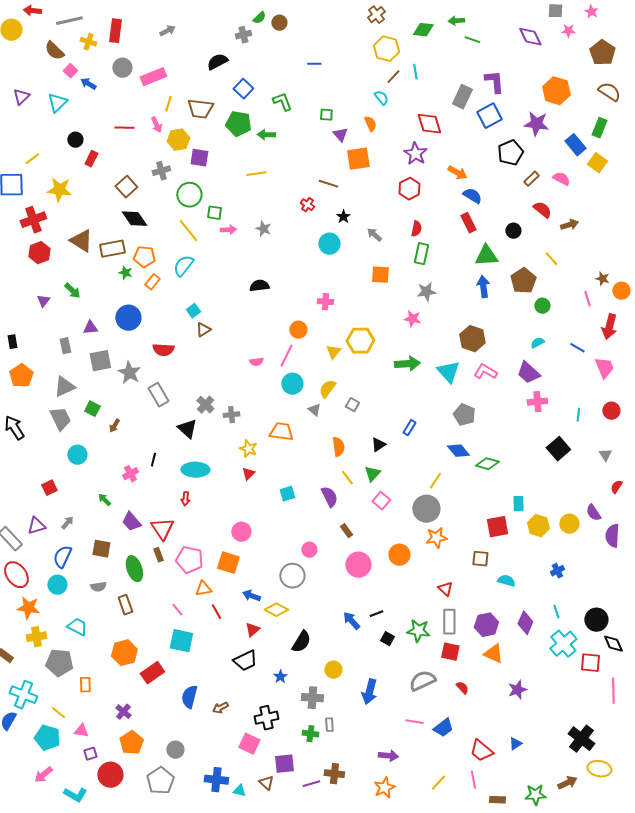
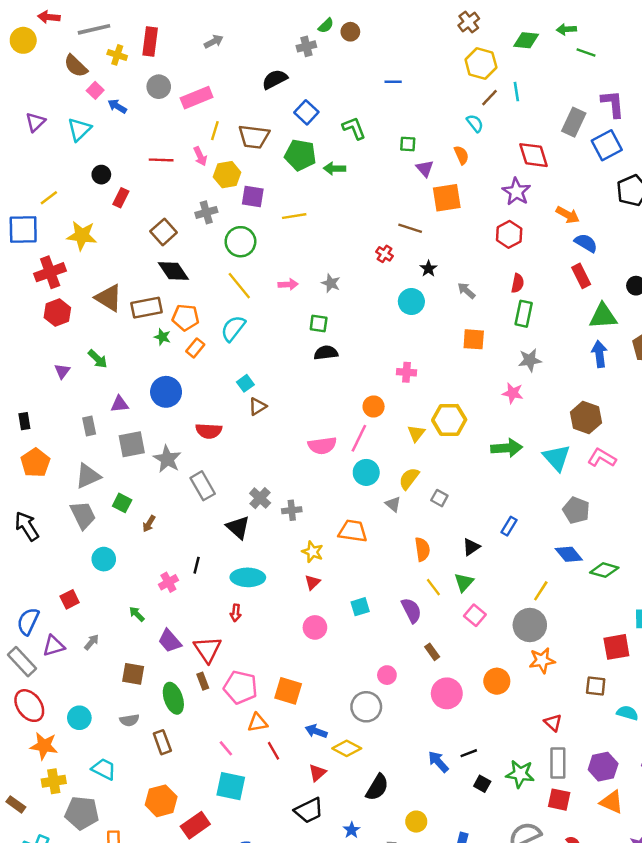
yellow line: (256, 174) -> (294, 216), moved
green square: (214, 213) -> (319, 323), moved
pink semicircle: (256, 362) -> (322, 446), size x1.6
pink circle: (241, 532) -> (315, 627), moved
blue semicircle: (62, 557) -> (28, 621), moved

